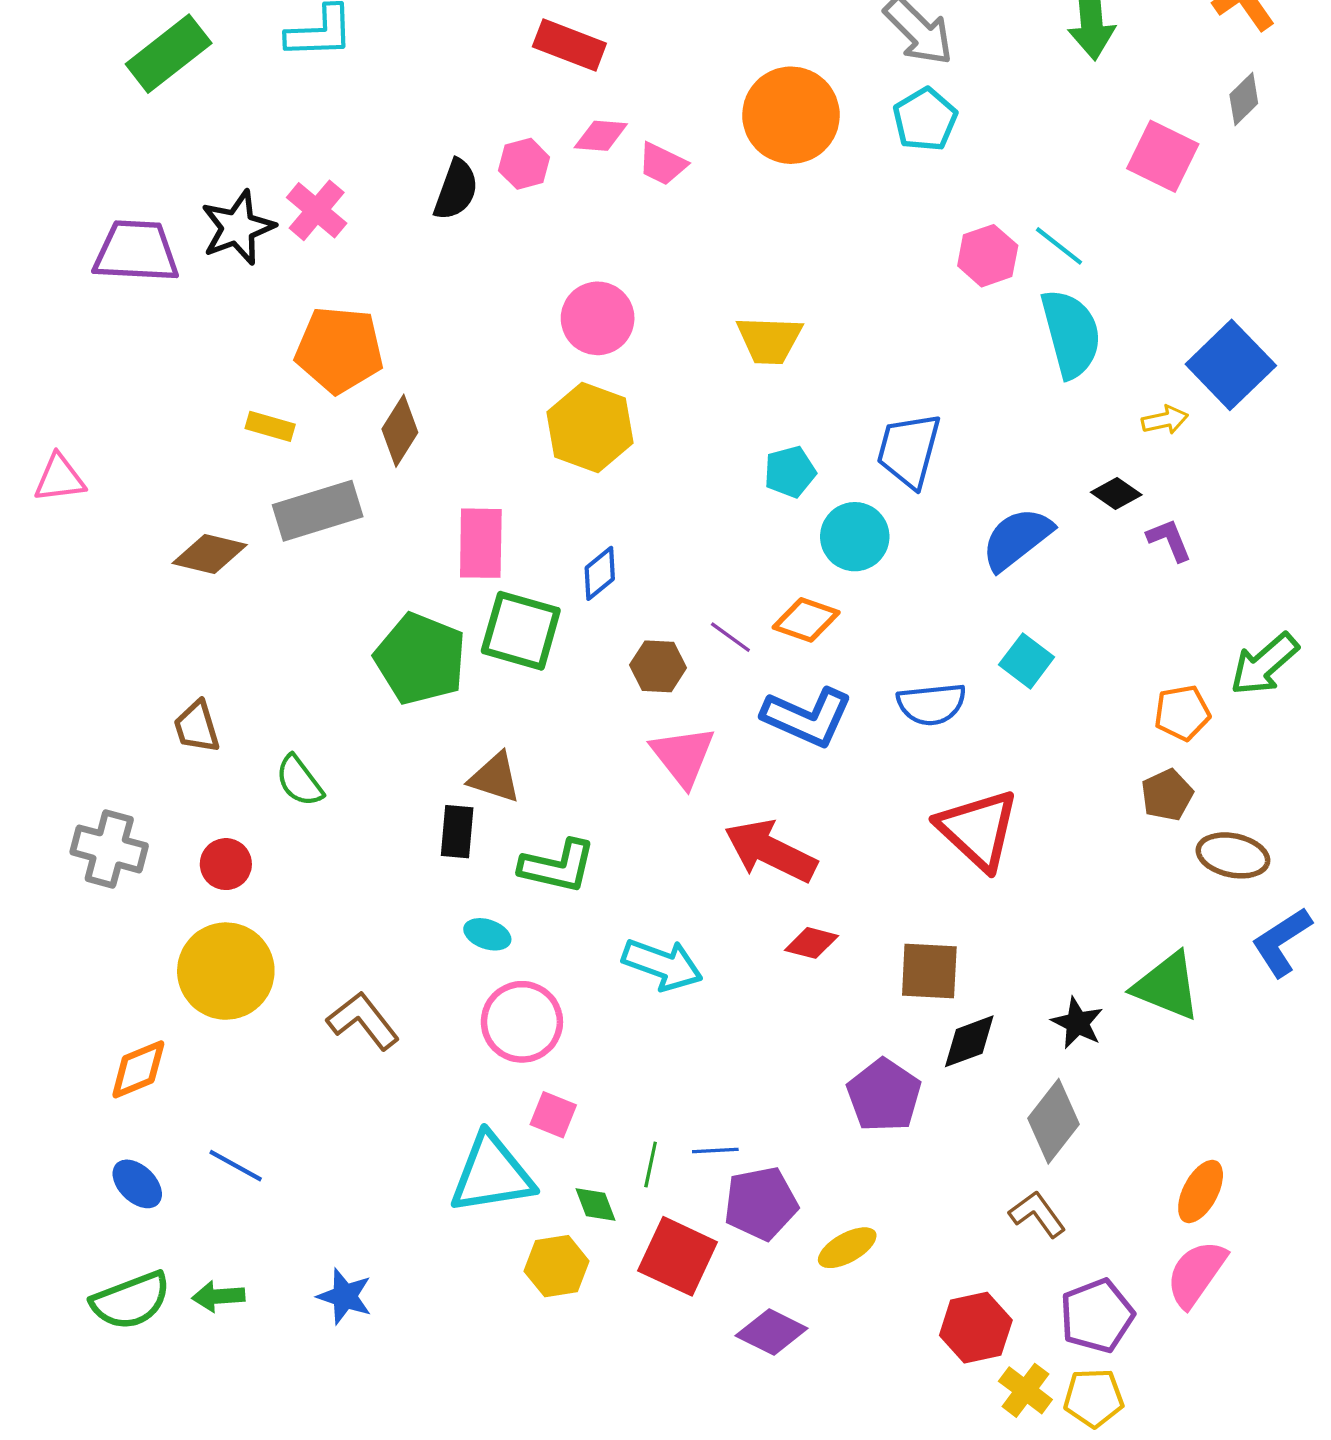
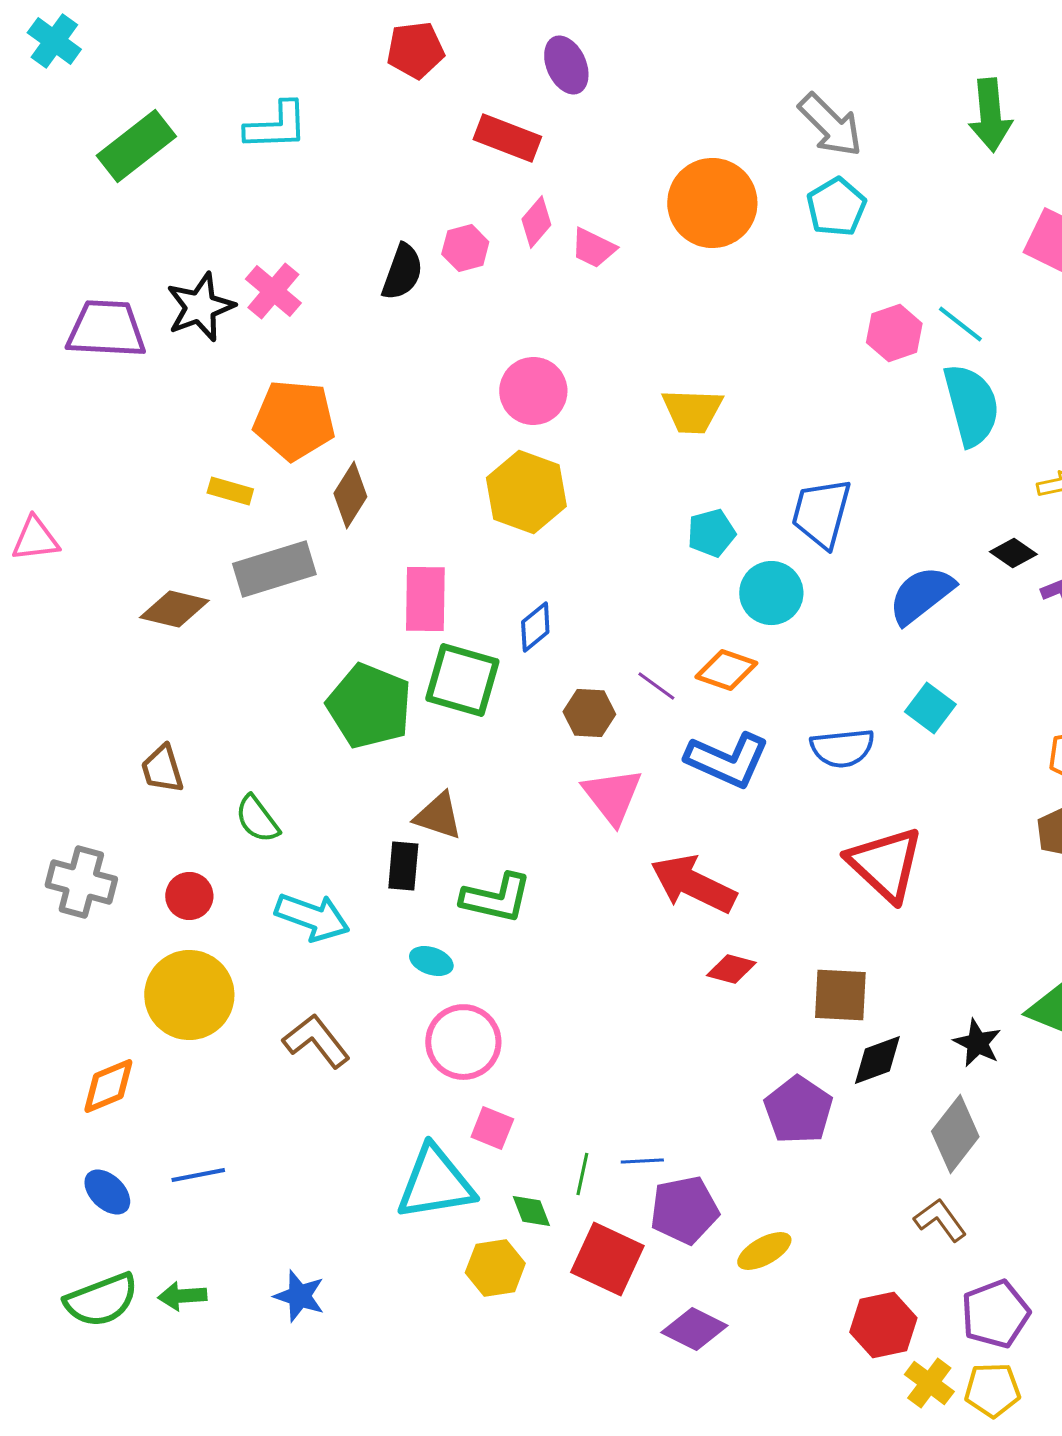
pink diamond: (601, 136) -> (536, 222), turned -54
cyan arrow: (662, 965) -> (312, 917), moved
blue line: (236, 1166) -> (198, 1175), turned -40

